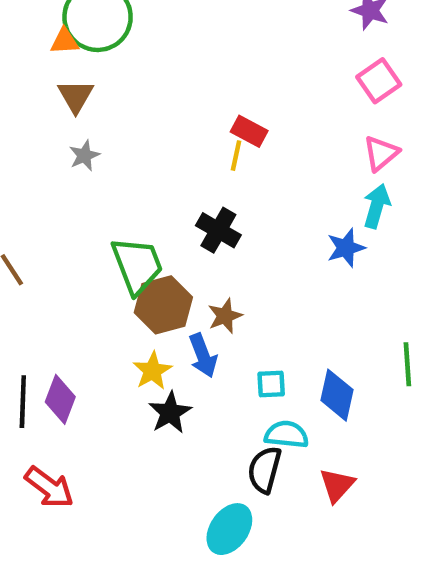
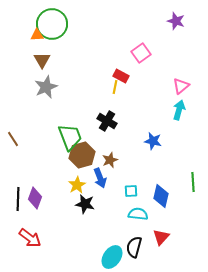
pink square: (379, 81) -> (141, 53), moved
gray star: (84, 156) -> (46, 87), size x1.6
blue star: (346, 248) -> (153, 141), moved, turned 30
black star: (170, 413) -> (85, 204), turned -30
black semicircle: (265, 470) -> (134, 247), moved

